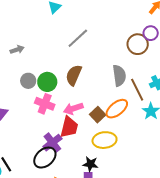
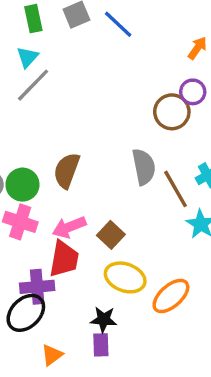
gray line: (78, 38) -> (33, 85), moved
orange ellipse: (117, 109) -> (171, 296), moved
yellow ellipse: (105, 140) -> (125, 277), turned 30
purple cross: (52, 143) -> (37, 287), turned 36

